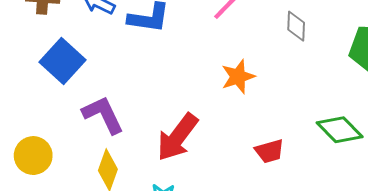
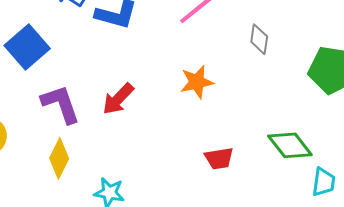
red arrow: (177, 137) -> (118, 99), moved, size x0.7

